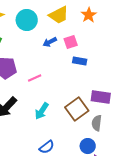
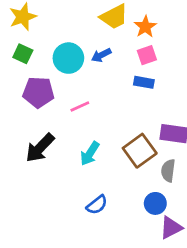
orange star: (89, 15) -> (145, 27), moved
cyan circle: (27, 20) -> (68, 58), moved
pink square: (71, 42) -> (147, 55), moved

